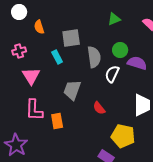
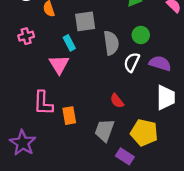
purple semicircle: (137, 63) -> (160, 63), moved
pink triangle: (31, 76) -> (59, 65), moved
gray trapezoid: (72, 90) -> (104, 130), moved

